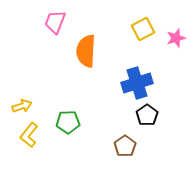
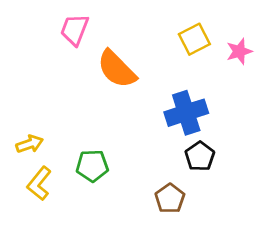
orange semicircle: (86, 51) -> (117, 69), turned -48

